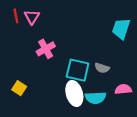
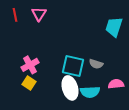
pink triangle: (32, 17) -> (39, 14), moved
pink cross: (46, 49) -> (30, 65), moved
yellow square: (19, 88) -> (29, 83), moved

